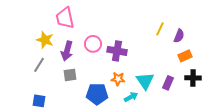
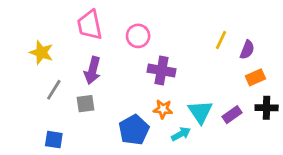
yellow star: (45, 40) -> (41, 52), moved
pink circle: (93, 44) -> (138, 36), moved
gray square: (70, 75) -> (86, 104), moved
purple rectangle: (168, 83) -> (232, 115), turned 32
blue pentagon: (97, 94) -> (134, 130), turned -30

